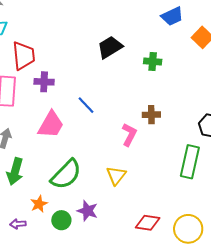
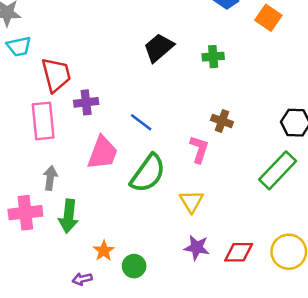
brown cross: (151, 115) -> (222, 121), turned 30
green rectangle: (190, 162) -> (278, 170), turned 40
green semicircle: (66, 174) -> (148, 173), moved
purple star: (87, 211) -> (197, 248), moved

